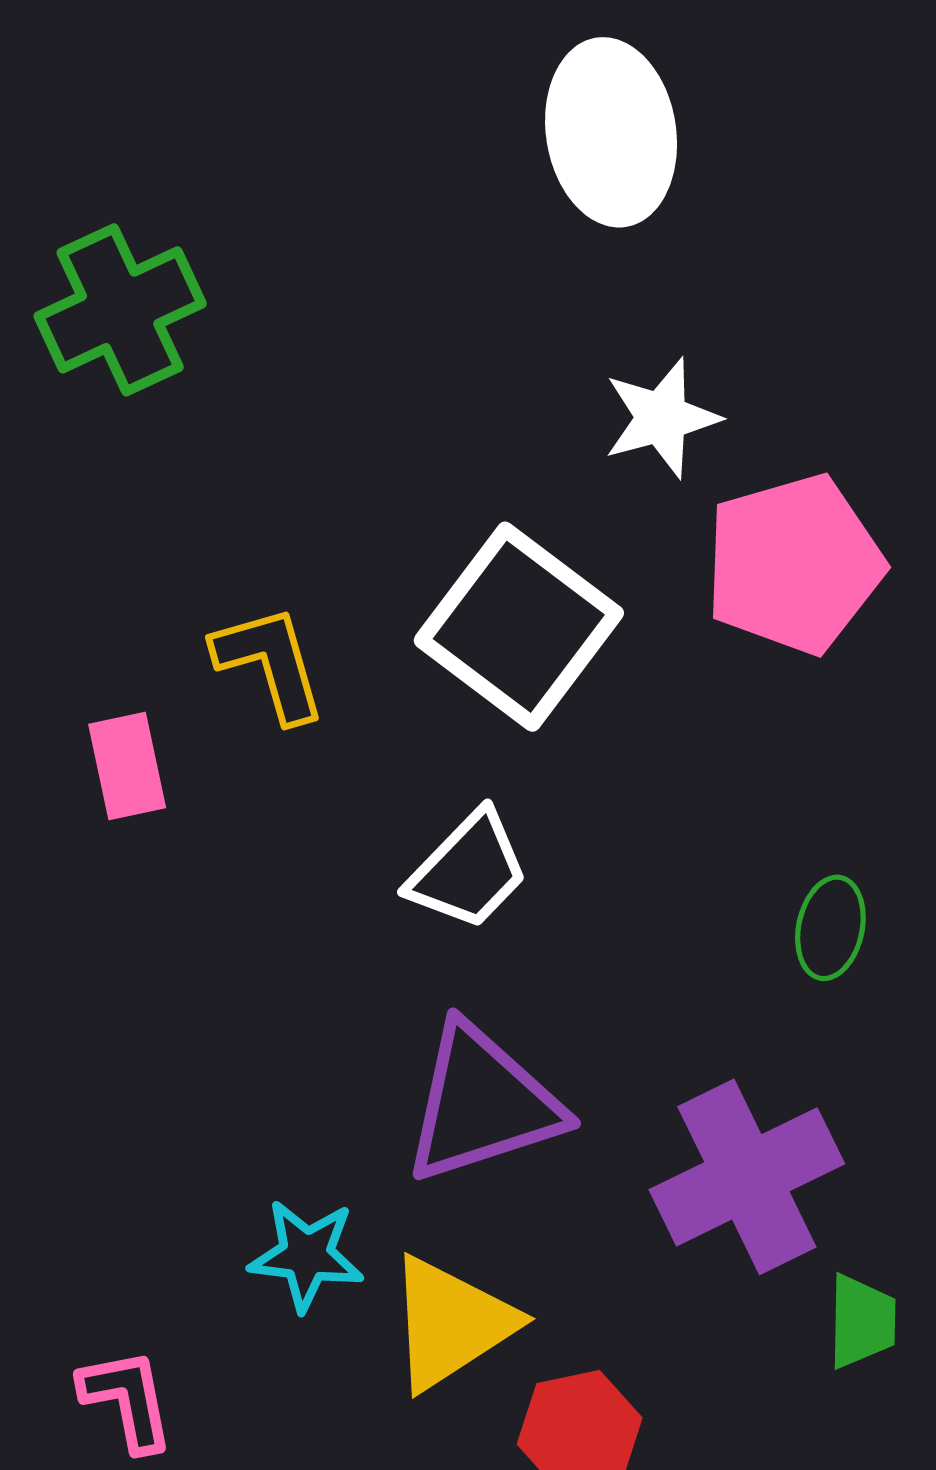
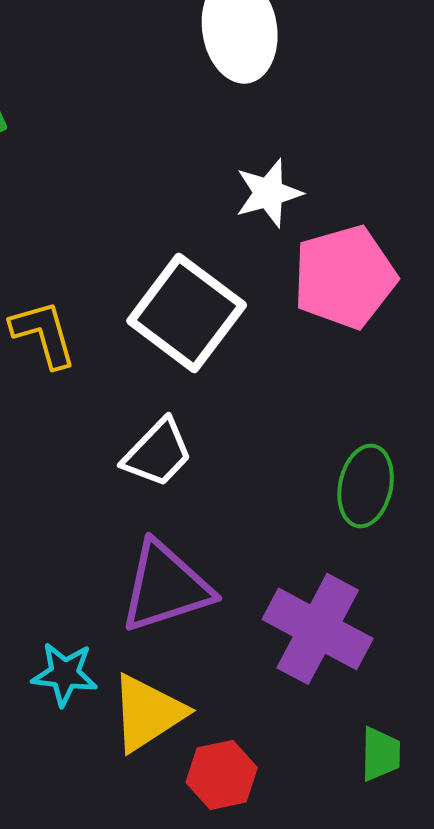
green ellipse: (830, 928) -> (366, 486), size x1.4
purple cross: (747, 1177) -> (318, 629), turned -36
green trapezoid: (862, 1321) -> (381, 754), moved

